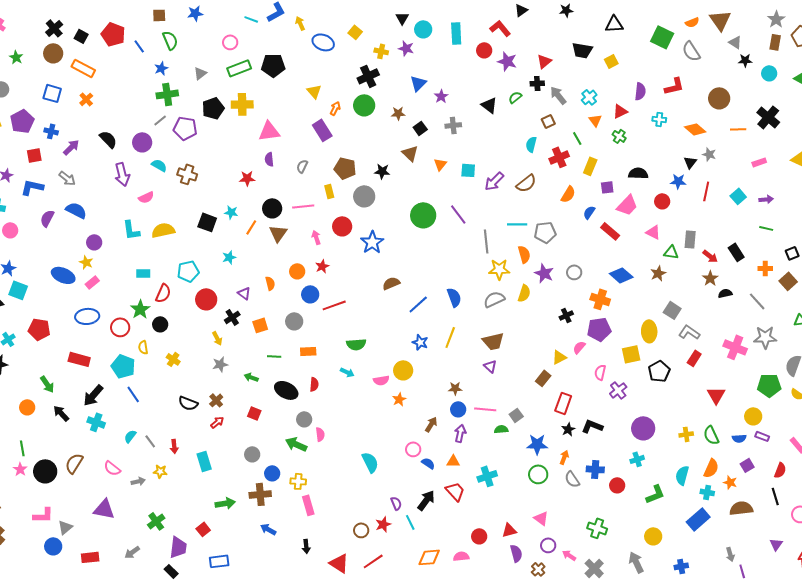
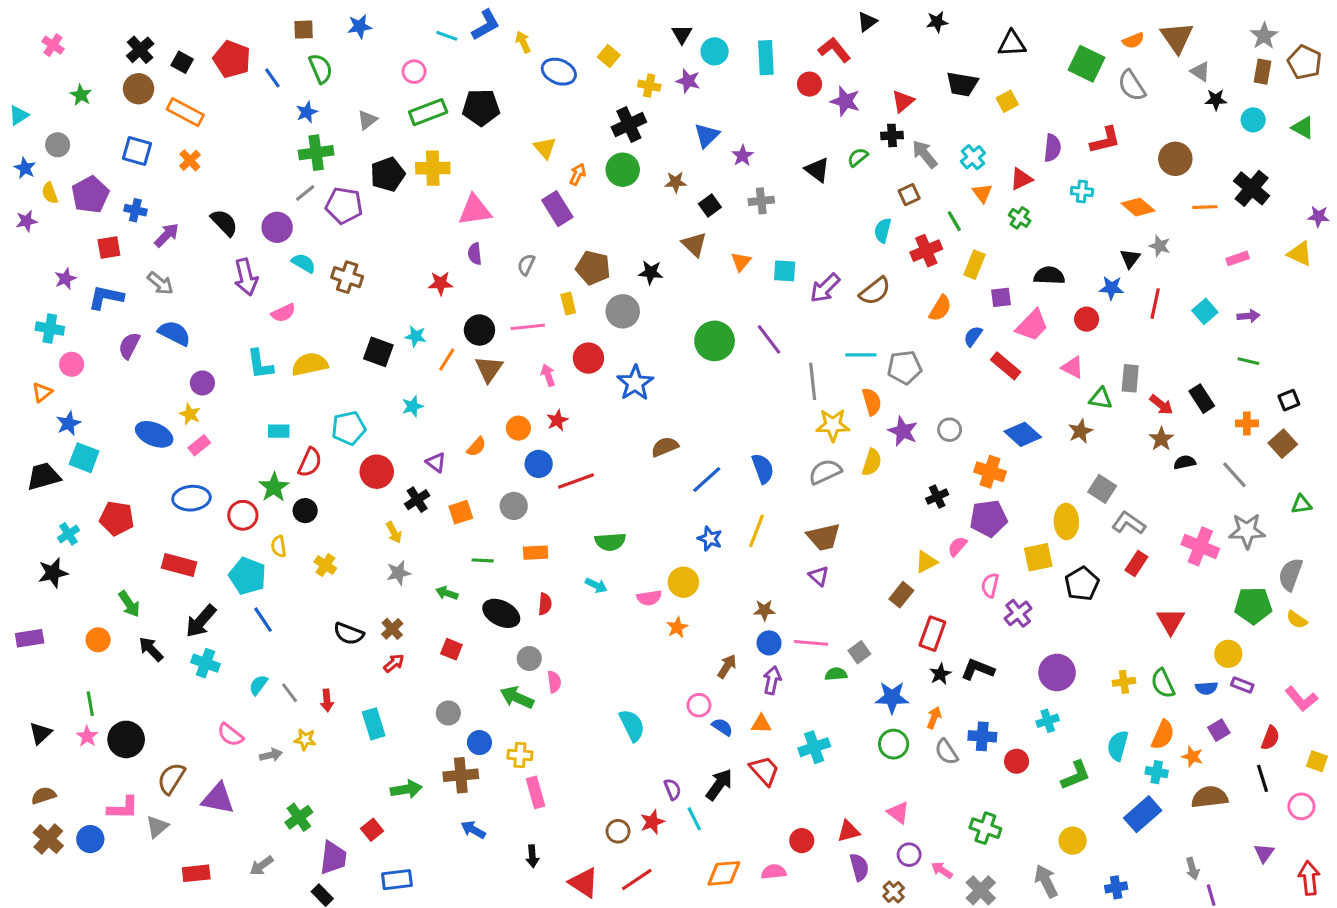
orange semicircle: (270, 283) -> (476, 447), turned 56
brown semicircle: (74, 463) -> (171, 778), moved
blue circle: (53, 546) -> (90, 839), moved

